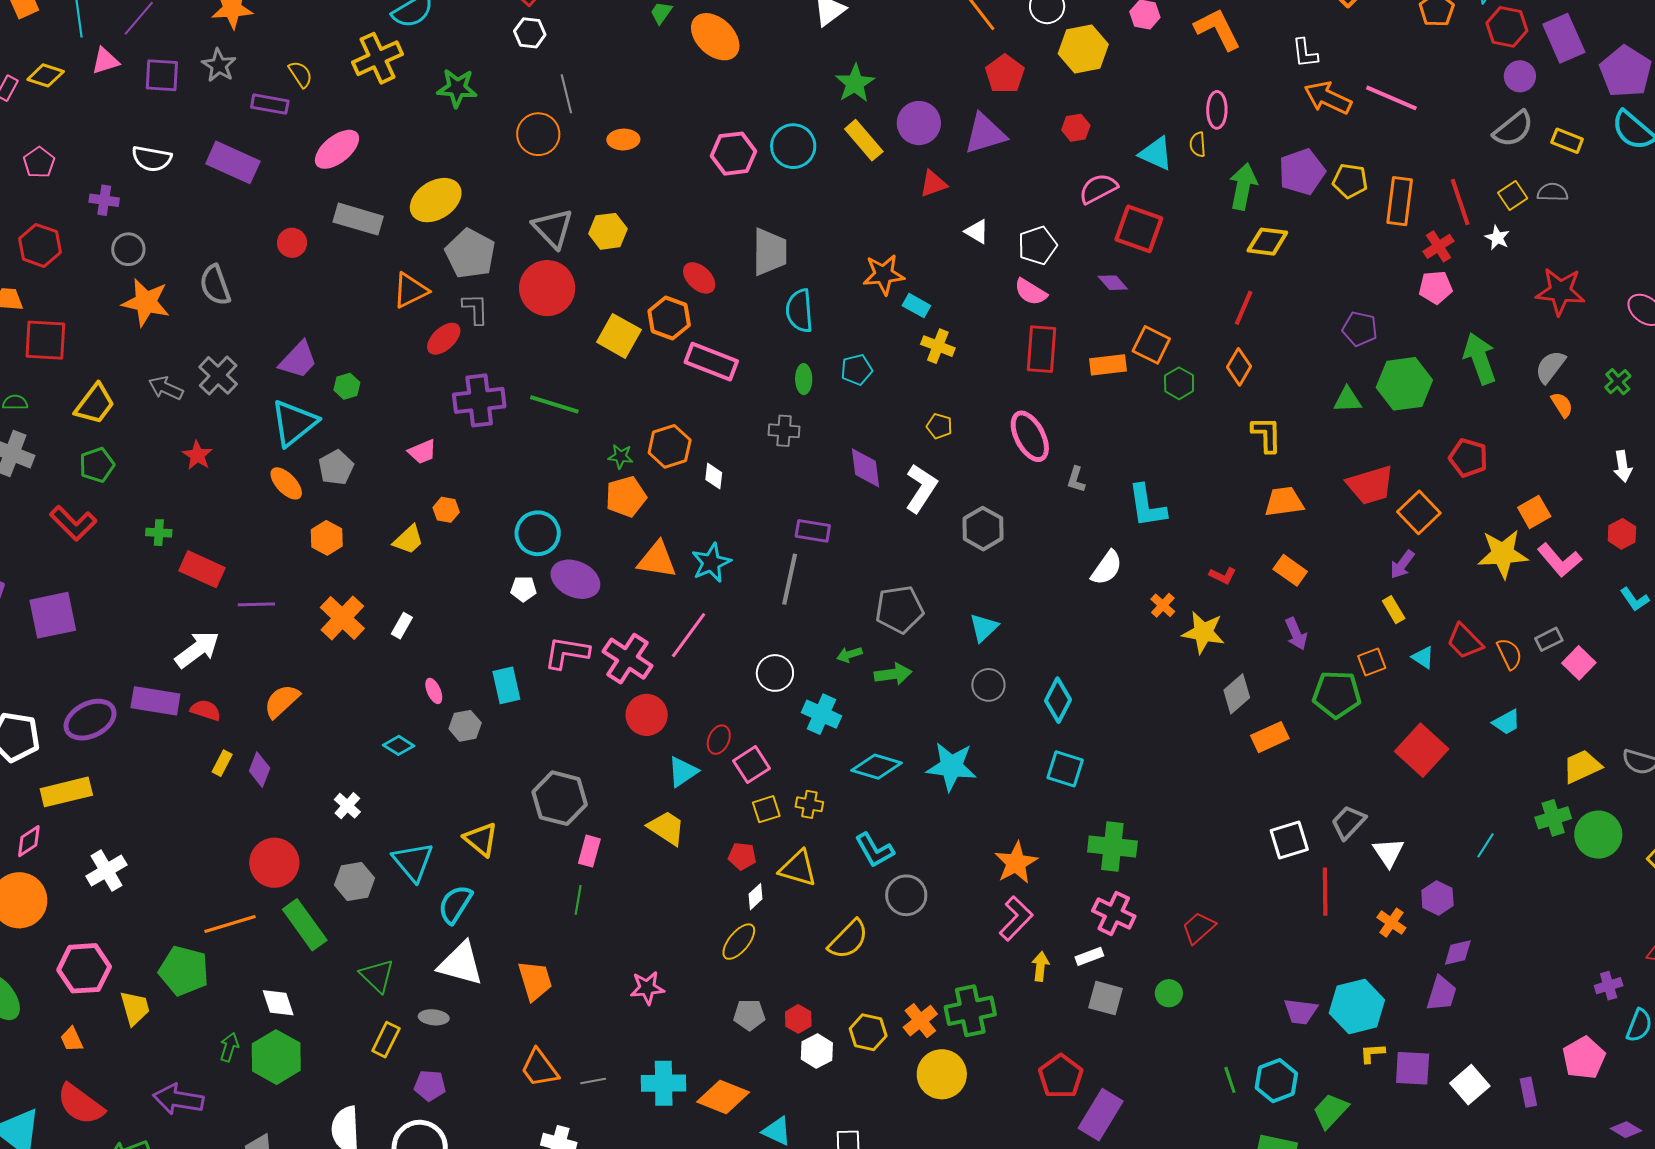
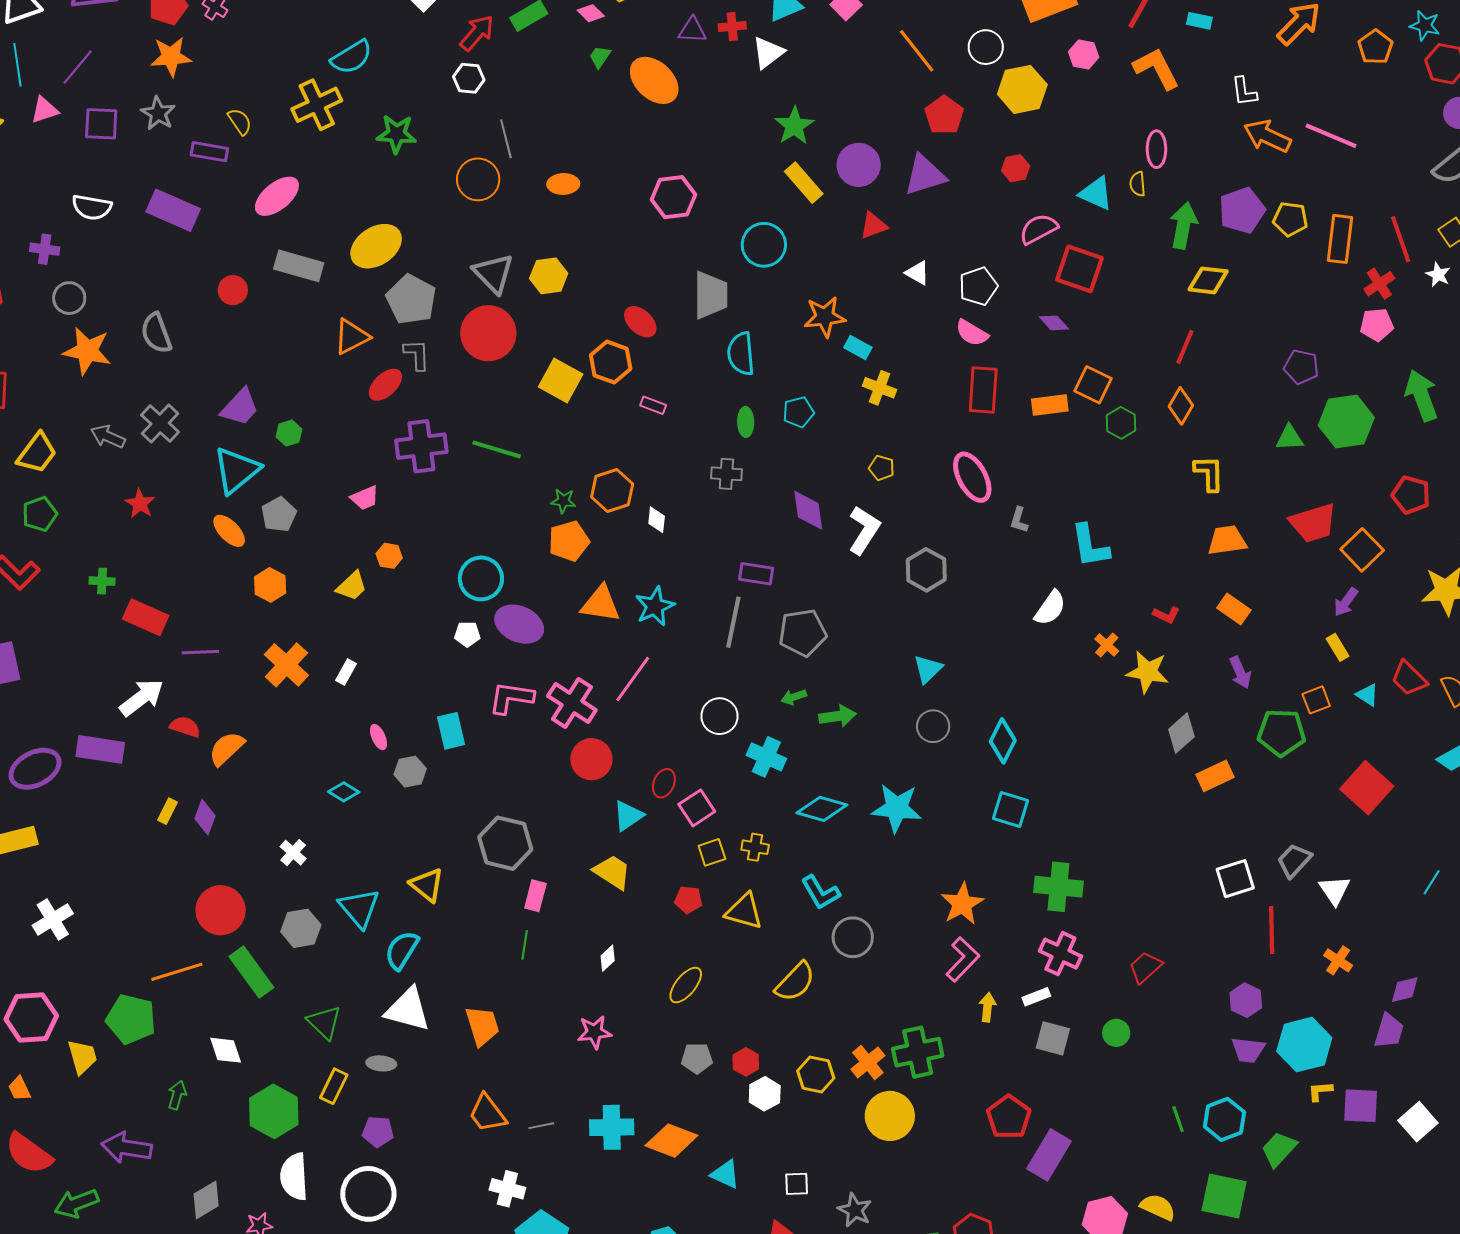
cyan circle: (793, 146) -> (764, 245), moved
pink rectangle: (711, 362) -> (653, 405), size x0.5
gray pentagon: (899, 609) -> (803, 633), moved
red semicircle: (206, 710) -> (185, 727), moved
white diamond: (755, 897) -> (608, 958), moved
purple hexagon: (1437, 898) -> (1246, 1000), moved
green hexagon: (276, 1057) -> (274, 1111), moved

